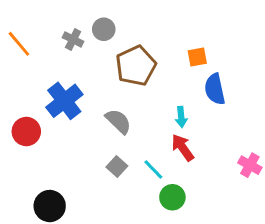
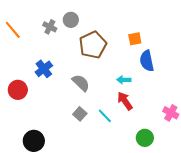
blue cross: (64, 101) -> (44, 69), size x0.7
cyan arrow: (181, 117) -> (124, 80), turned 96
green circle: (172, 197) -> (145, 138), moved

